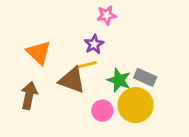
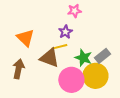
gray rectangle: (145, 77) -> (102, 56), turned -63
pink circle: (102, 111) -> (71, 80), size x1.6

